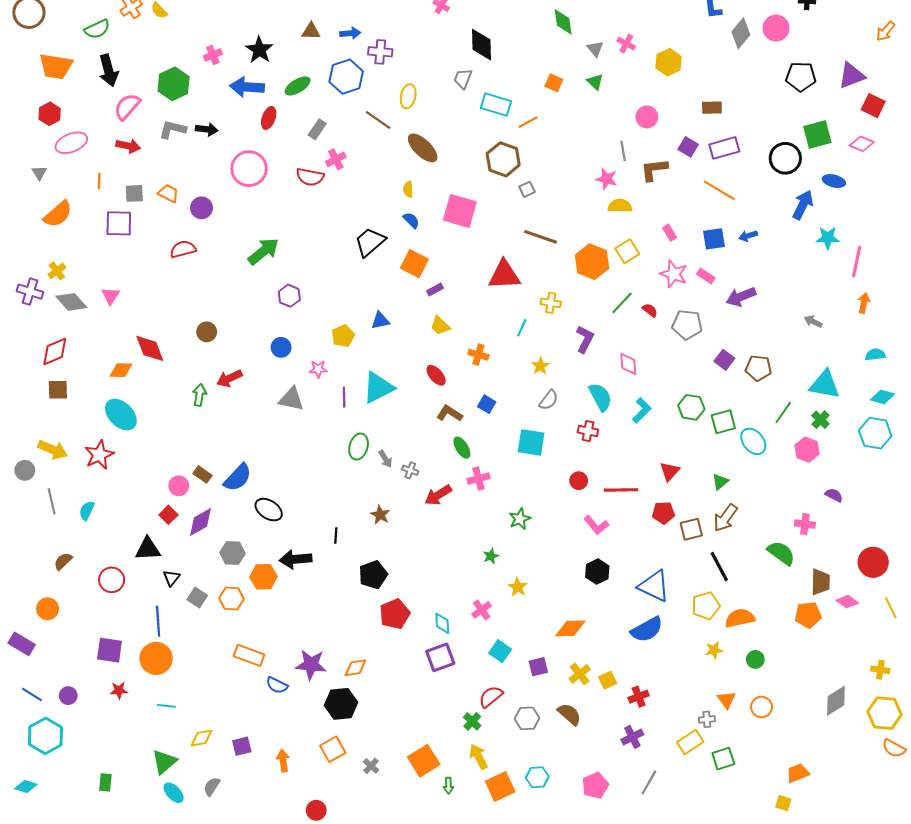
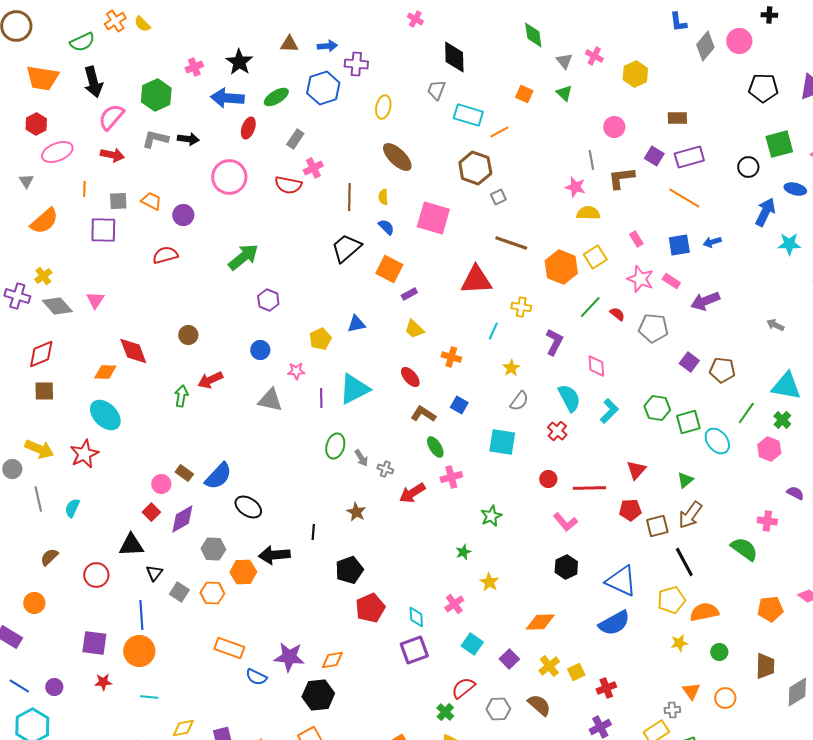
brown line: (378, 120) -> (349, 197), moved, turned 56
black circle: (785, 158) -> (748, 167), size x0.7
red cross: (588, 431) -> (557, 431), turned 30
brown trapezoid: (820, 582) -> (765, 666), moved
purple square: (538, 667) -> (509, 659), turned -30

